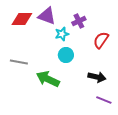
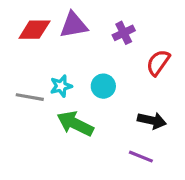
purple triangle: (47, 16) -> (74, 25), turned -30
cyan star: (62, 34) -> (61, 86), moved
purple line: (104, 100) -> (141, 157), moved

